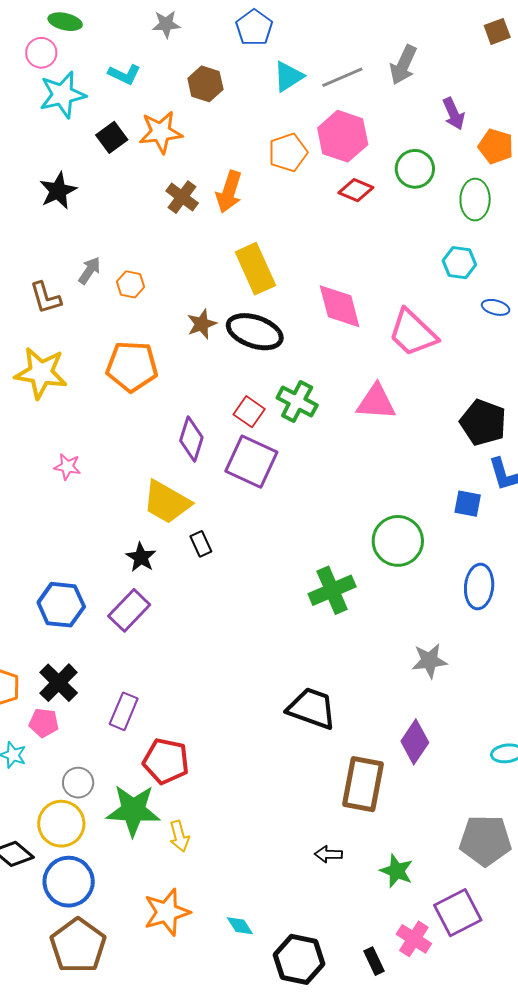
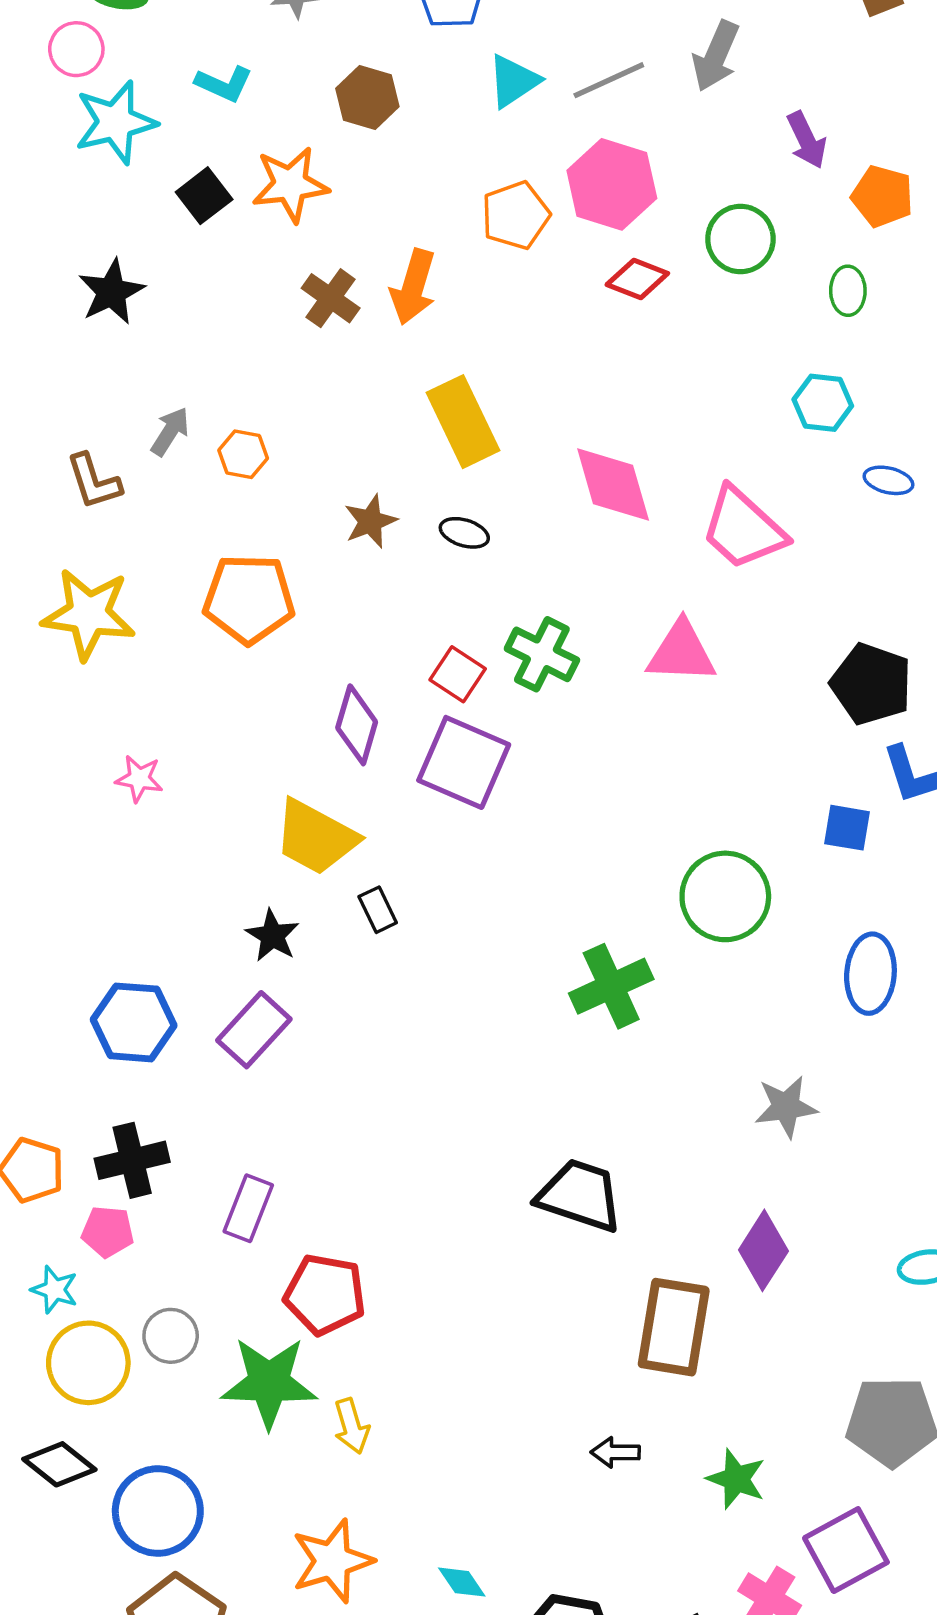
green ellipse: (475, 200) -> (848, 291), size x0.7
black ellipse: (255, 332) -> (464, 533), size x0.5
black cross: (59, 683) -> (132, 1160), turned 33
yellow circle: (61, 824) -> (88, 1363), moved

